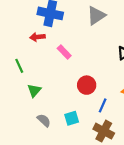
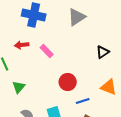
red arrow: (37, 37) -> (22, 45), moved
blue line: (103, 105) -> (83, 101), turned 48

